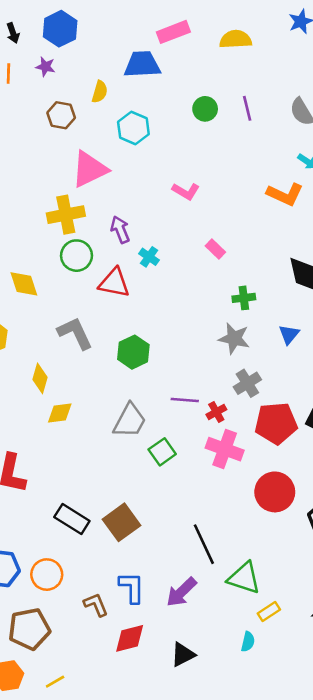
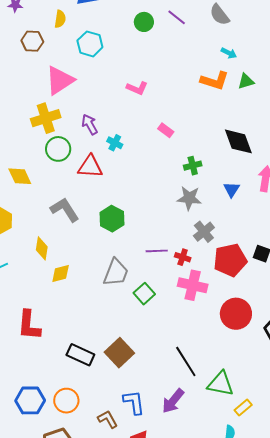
purple line: (247, 108) -> (177, 17), turned -30
red cross: (216, 412) -> (183, 257), turned -35

